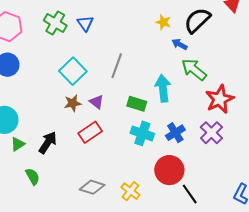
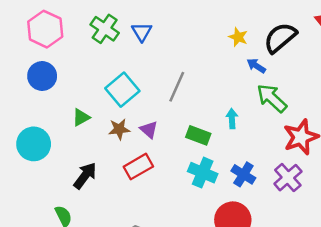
cyan arrow: (163, 88) -> (232, 119), size x0.6
blue cross: (175, 133) -> (243, 174), turned -30
green triangle: (18, 144) -> (81, 117), moved

